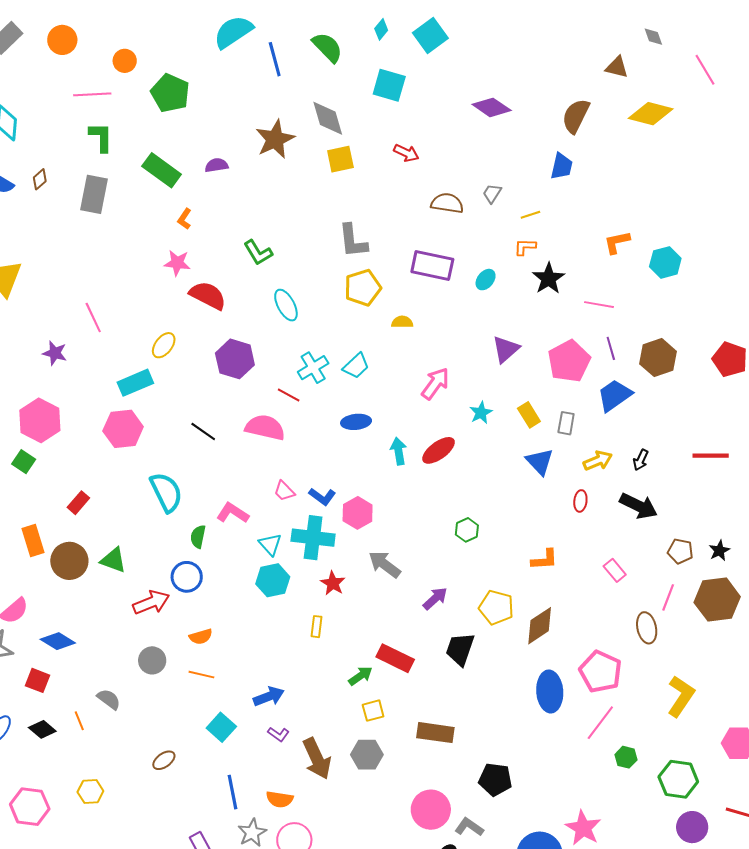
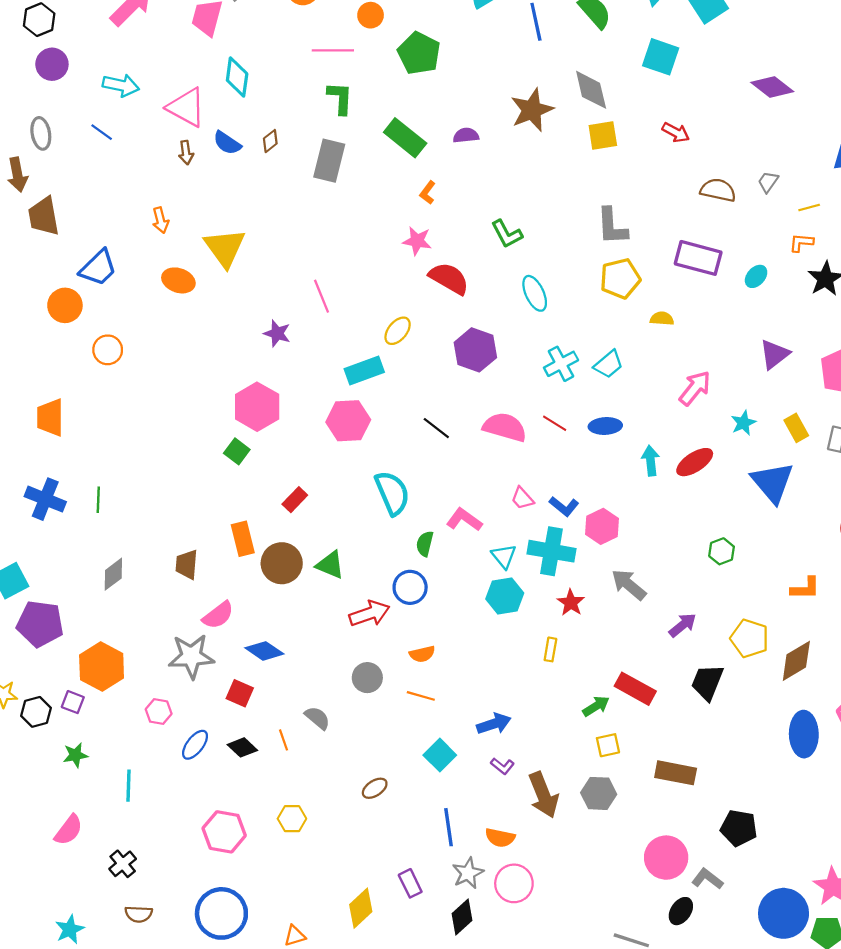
red line: (289, 395) -> (555, 423), moved
blue triangle: (540, 462) -> (772, 482), moved, size x1.4

